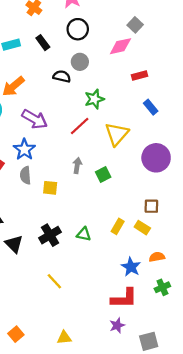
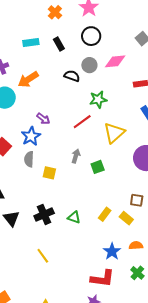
pink diamond: (120, 46) -> (115, 61), moved
purple arrow: (35, 119) -> (43, 119), moved, size x0.6
green cross: (162, 287) -> (137, 273), turned -32

